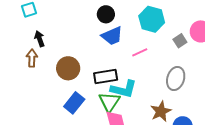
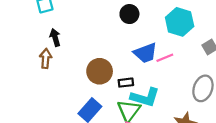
blue trapezoid: (112, 36) -> (145, 53), moved
brown circle: (68, 68) -> (100, 71), moved
black rectangle: (106, 77) -> (126, 83), size x0.6

